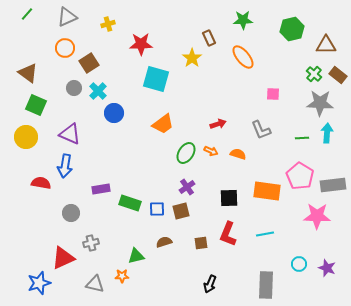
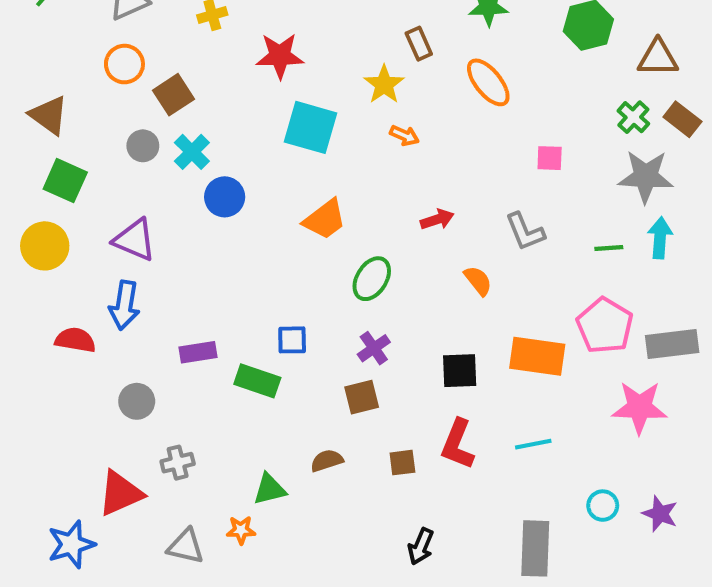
orange arrow: (211, 151) -> (404, 136), moved
orange semicircle: (238, 154) -> (478, 281), turned 35
blue square: (157, 209) -> (292, 340), moved

